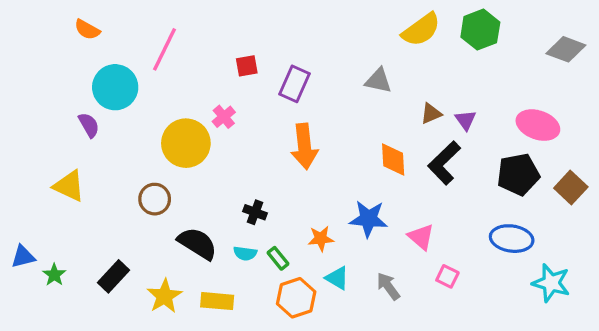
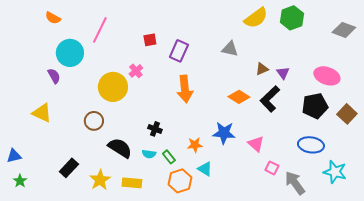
orange diamond: (393, 160) -> (239, 97), turned -55
green star: (54, 275) -> (20, 181), moved
gray arrow: (388, 286) -> (295, 183), moved, size x1.4

